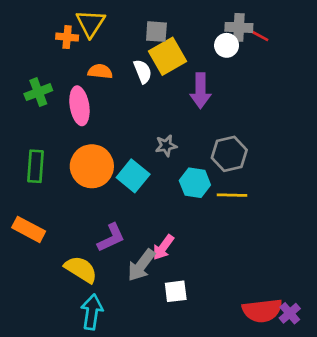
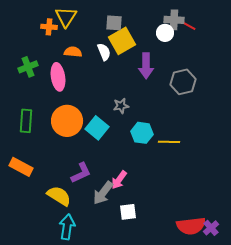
gray hexagon: (229, 154) -> (183, 82), moved

